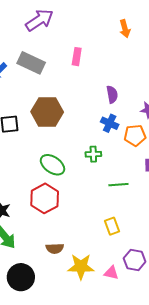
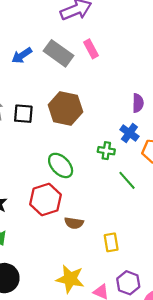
pink rectangle: (77, 57) -> (91, 49), moved, turned -48
green cross: (93, 154) -> (106, 151), moved
green line: (118, 185) -> (127, 180), moved, turned 42
brown semicircle: (55, 248) -> (74, 223), moved

